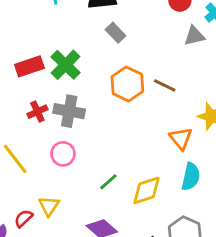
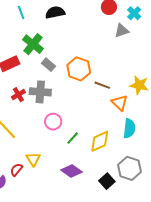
gray rectangle: (115, 33) -> (49, 65), moved
green cross: (66, 65) -> (33, 44), moved
brown line: (165, 85) -> (102, 85), moved
pink circle: (63, 154) -> (53, 122), moved

